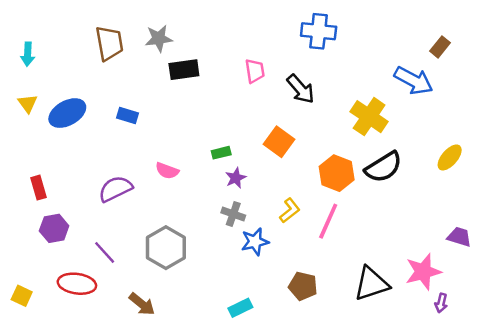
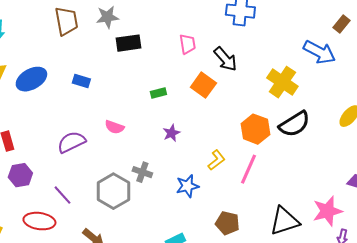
orange square: (279, 142) -> (203, 85), moved
green rectangle: (221, 153) -> (158, 93), moved
gray cross: (233, 214) -> (142, 172), moved

